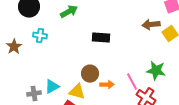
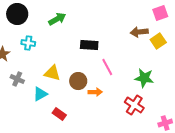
pink line: (132, 82) -> (107, 67), moved
yellow triangle: (77, 92) -> (52, 73), moved
gray cross: (34, 94) -> (17, 79), moved, turned 32

